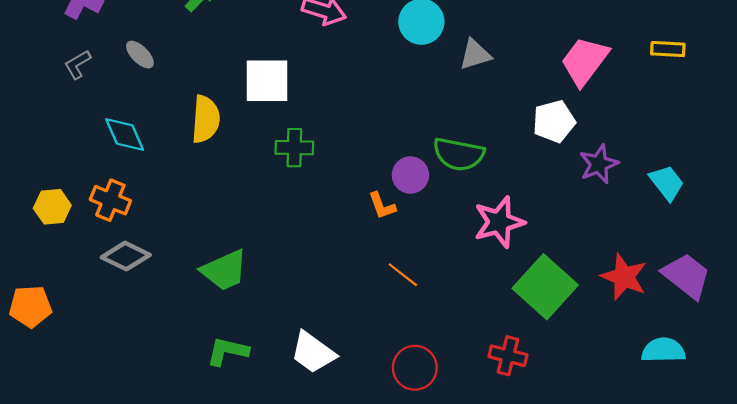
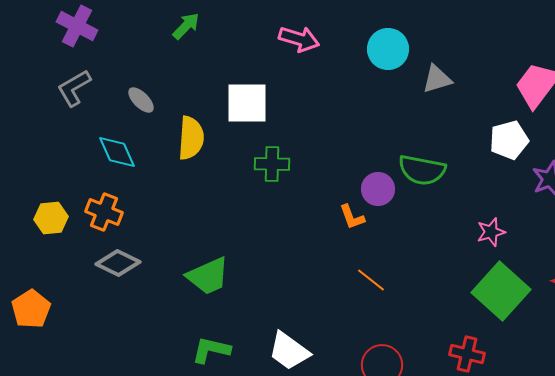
gray ellipse: (140, 55) -> (141, 100), moved
gray L-shape: (78, 64) -> (74, 88), size x1.4
pink star: (499, 222) -> (491, 232), moved, size x0.6
orange pentagon: (30, 306) -> (31, 309), turned -30

